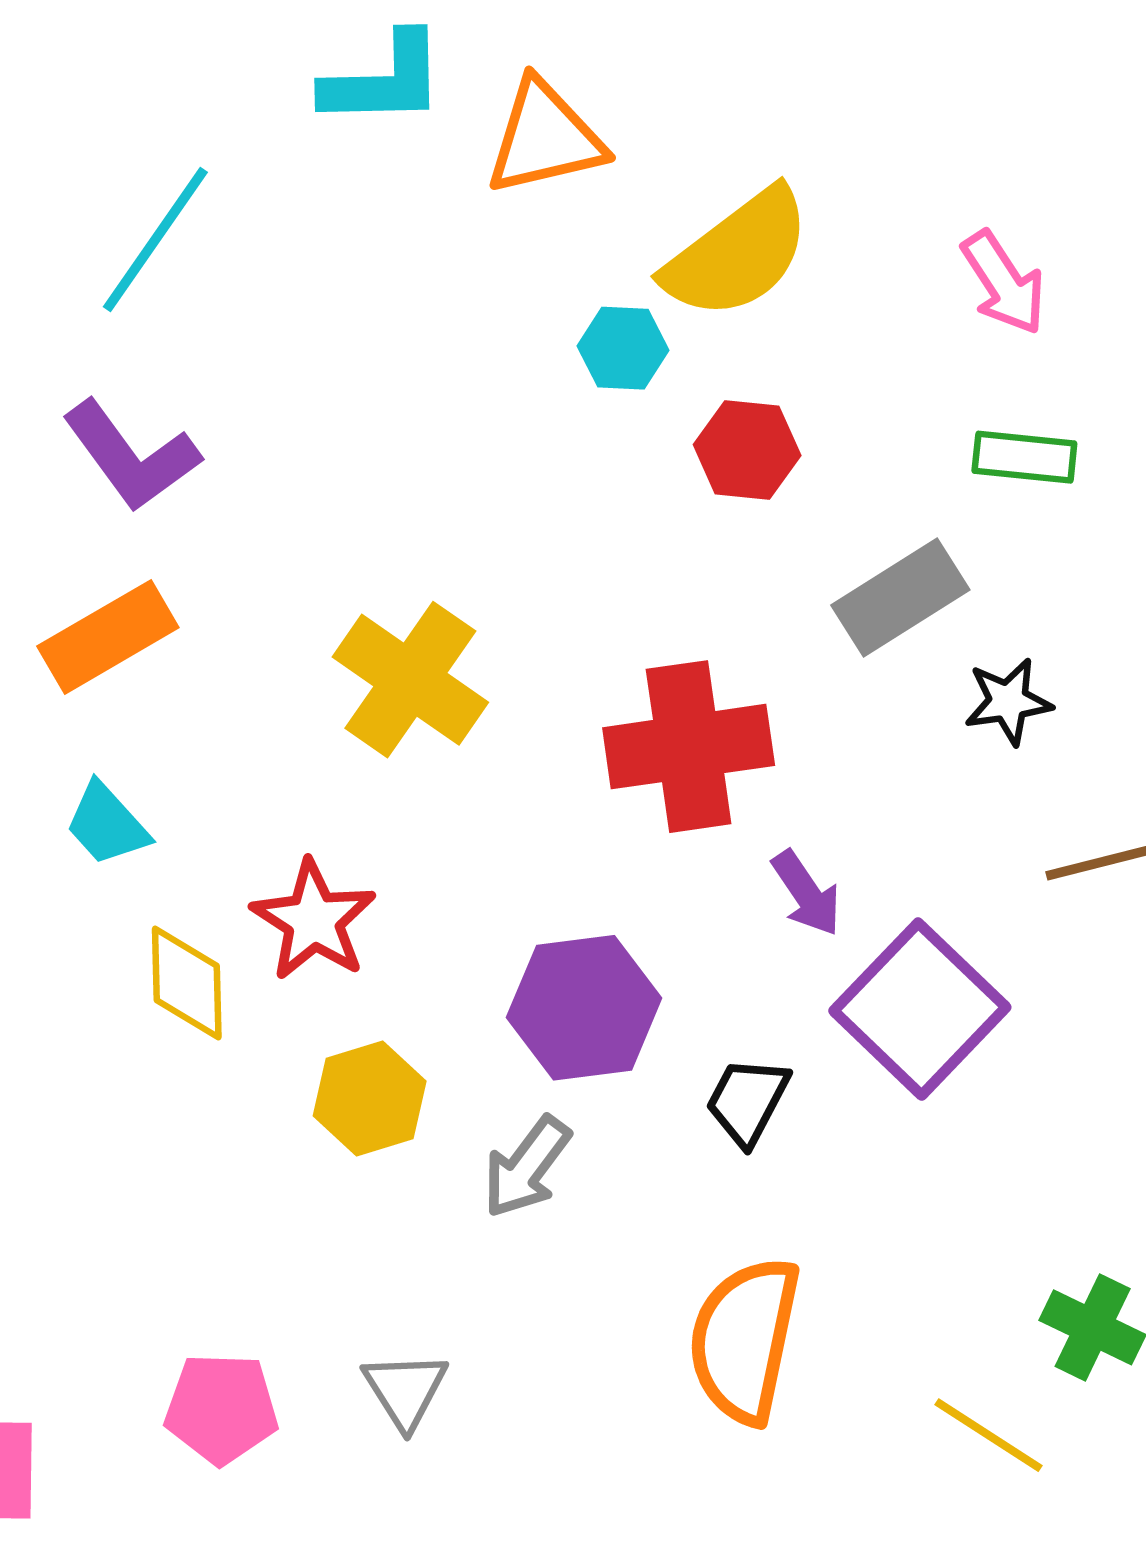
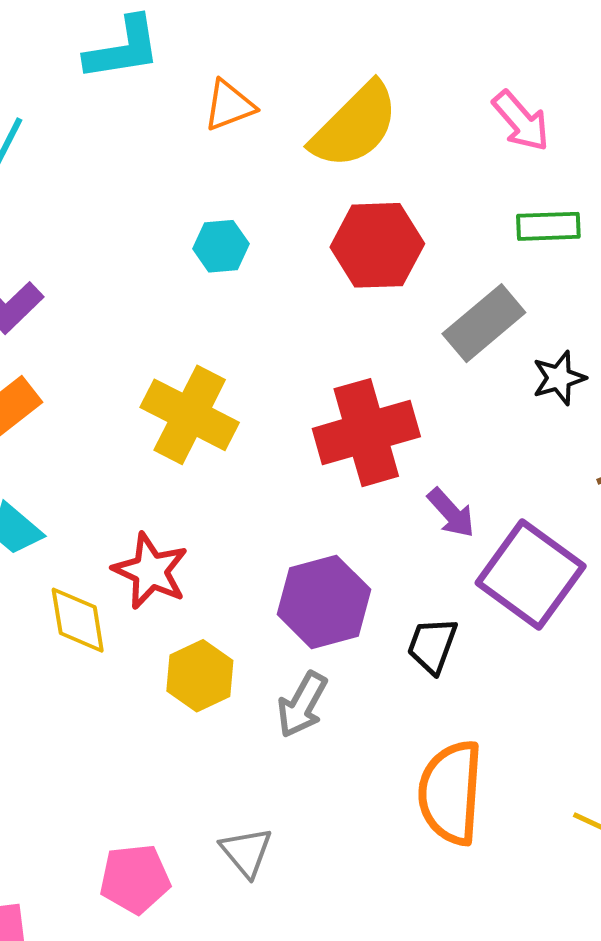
orange triangle: (545, 138) -> (229, 105), moved, size x0.7
cyan hexagon: (623, 348) -> (221, 246), moved
red hexagon: (747, 450) -> (377, 245), size x1.4

